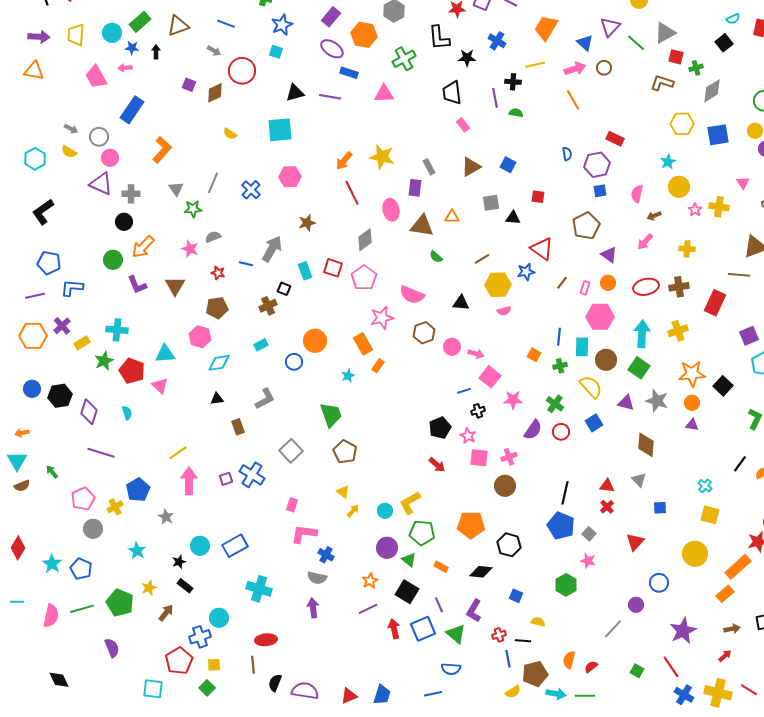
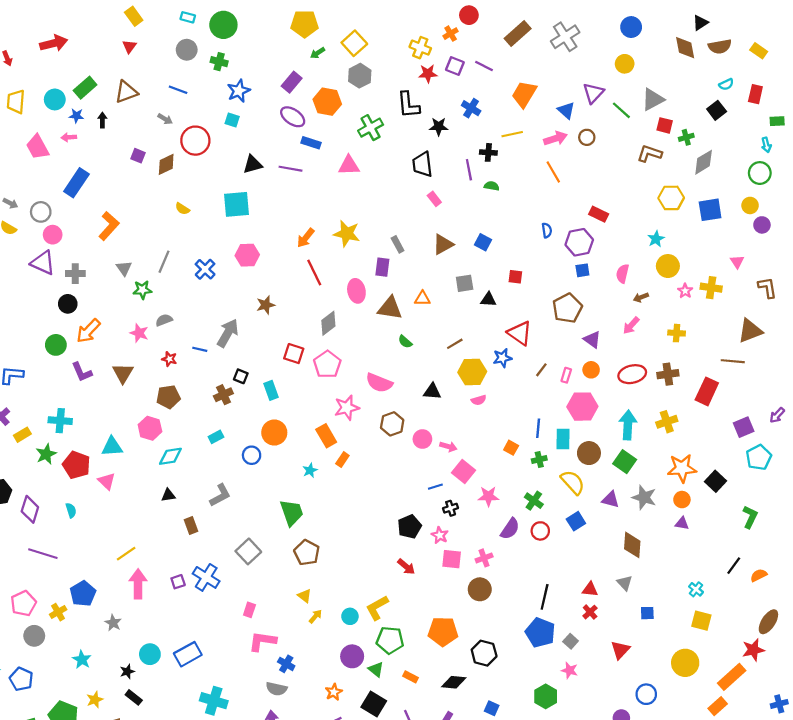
cyan rectangle: (305, 271) -> (271, 390), moved

